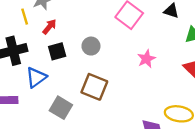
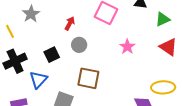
yellow line: (25, 17) -> (10, 31), moved
red arrow: (49, 27) -> (70, 23), moved

